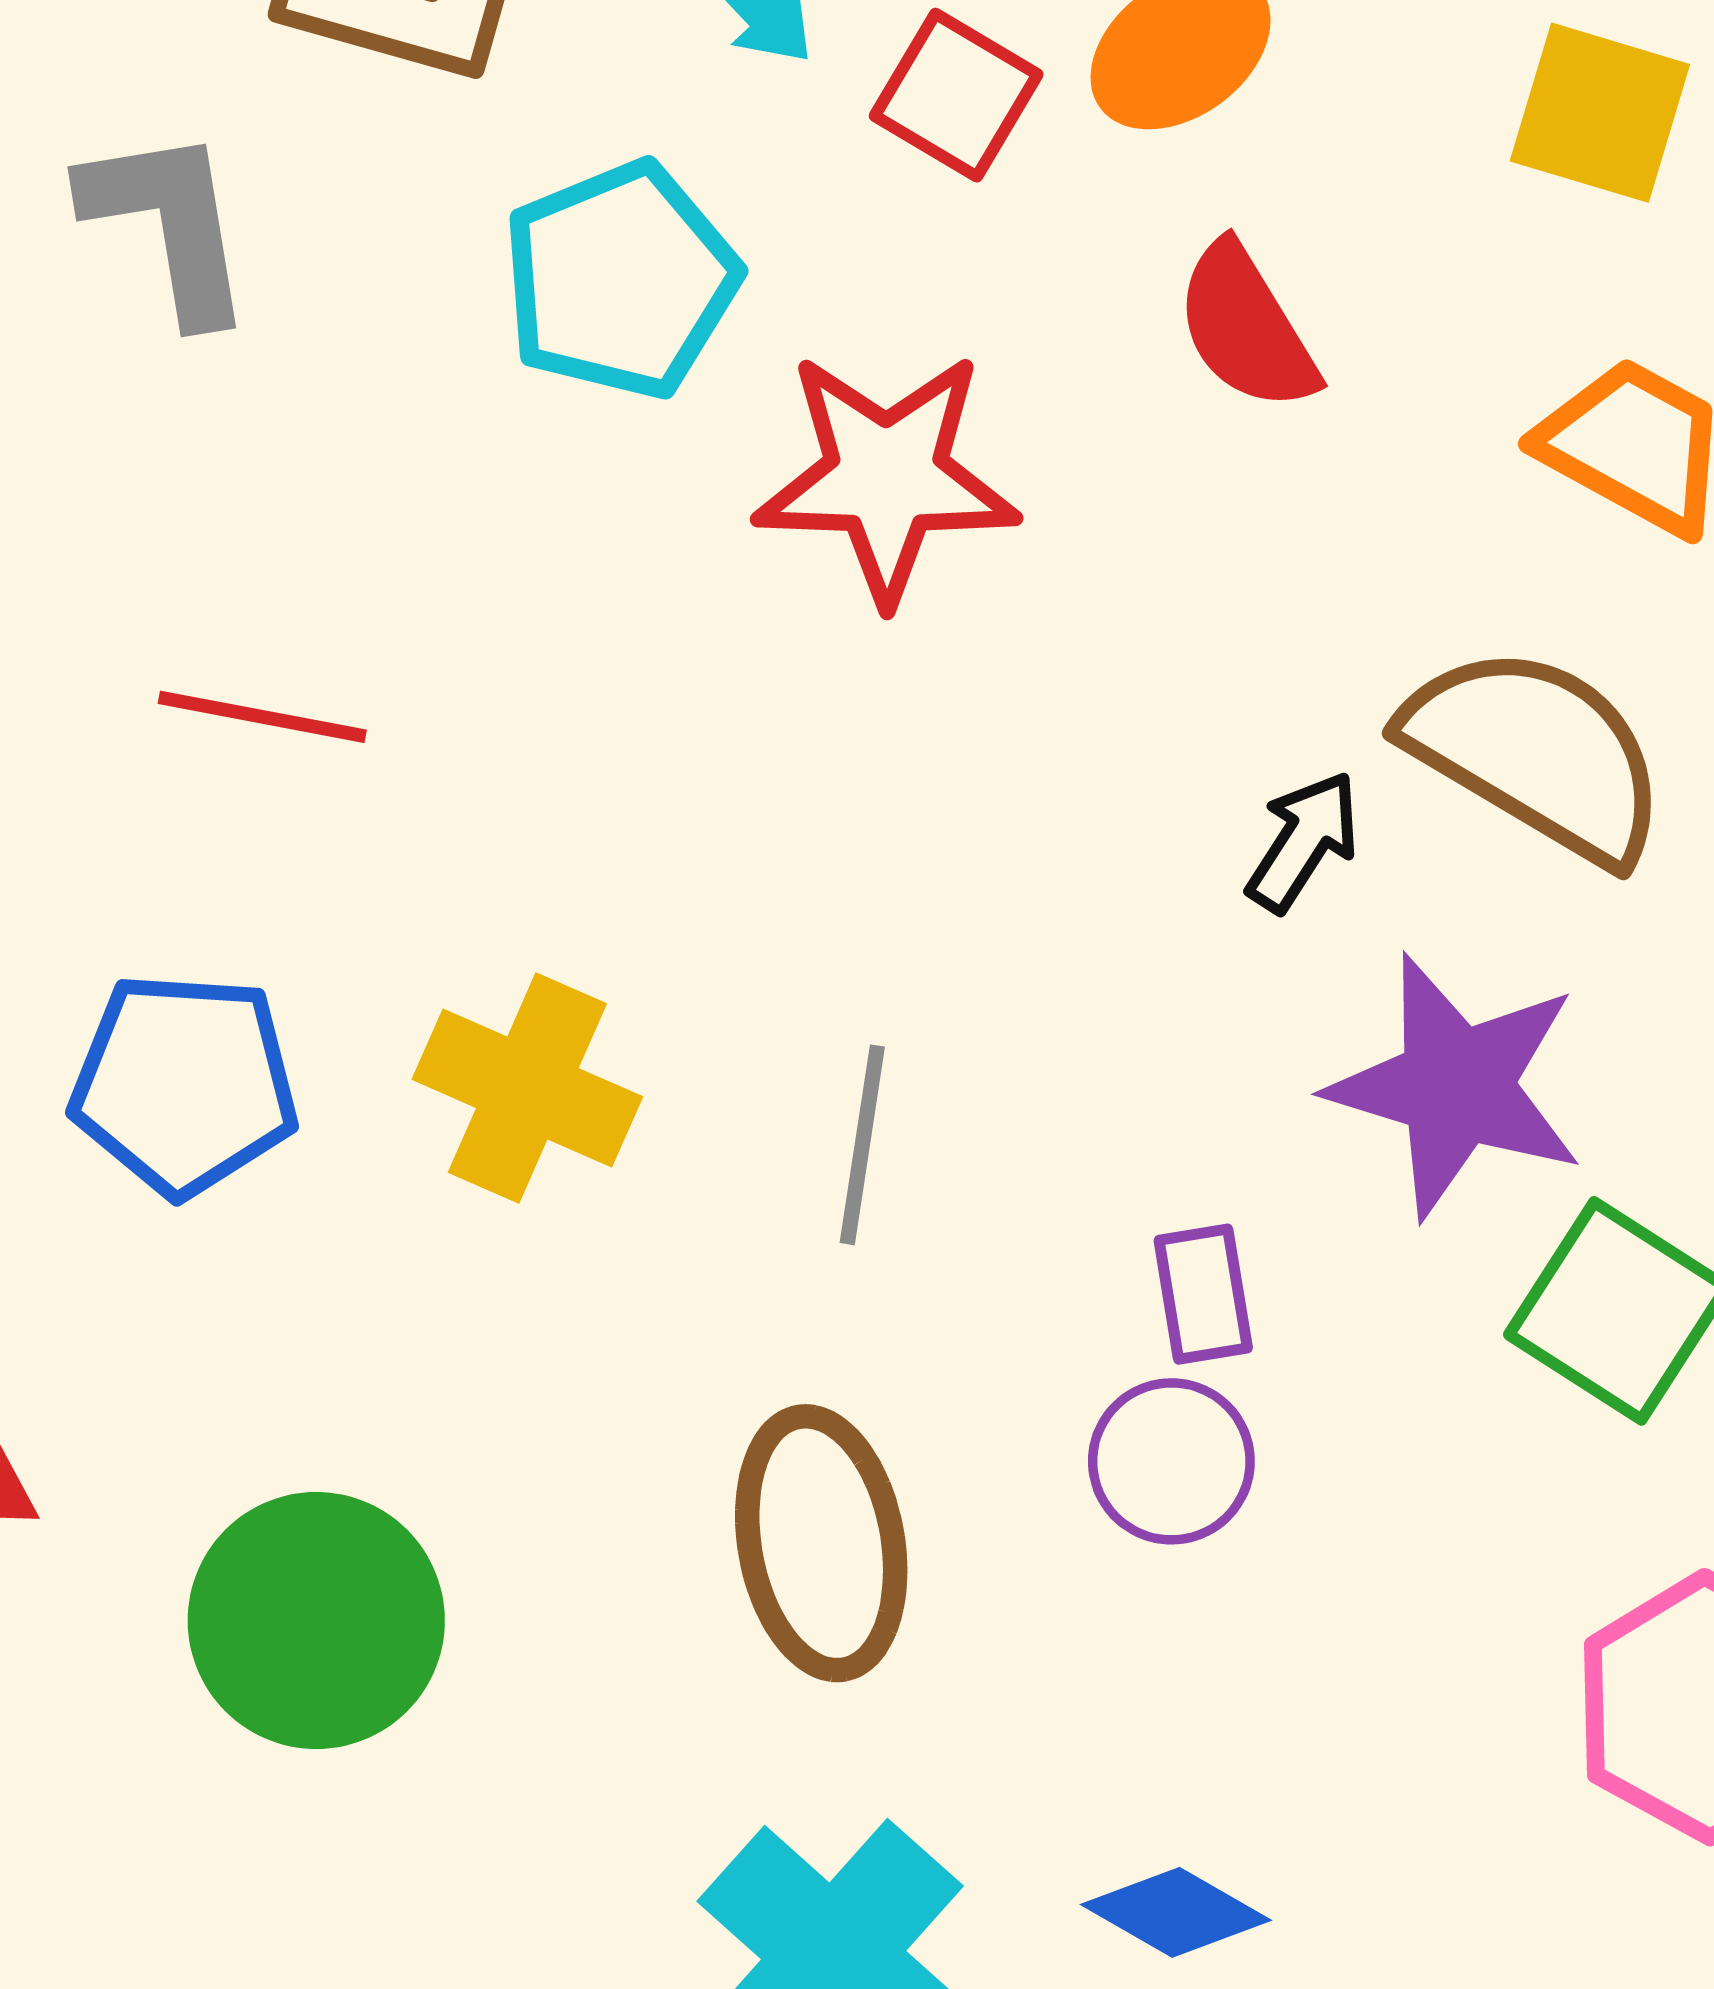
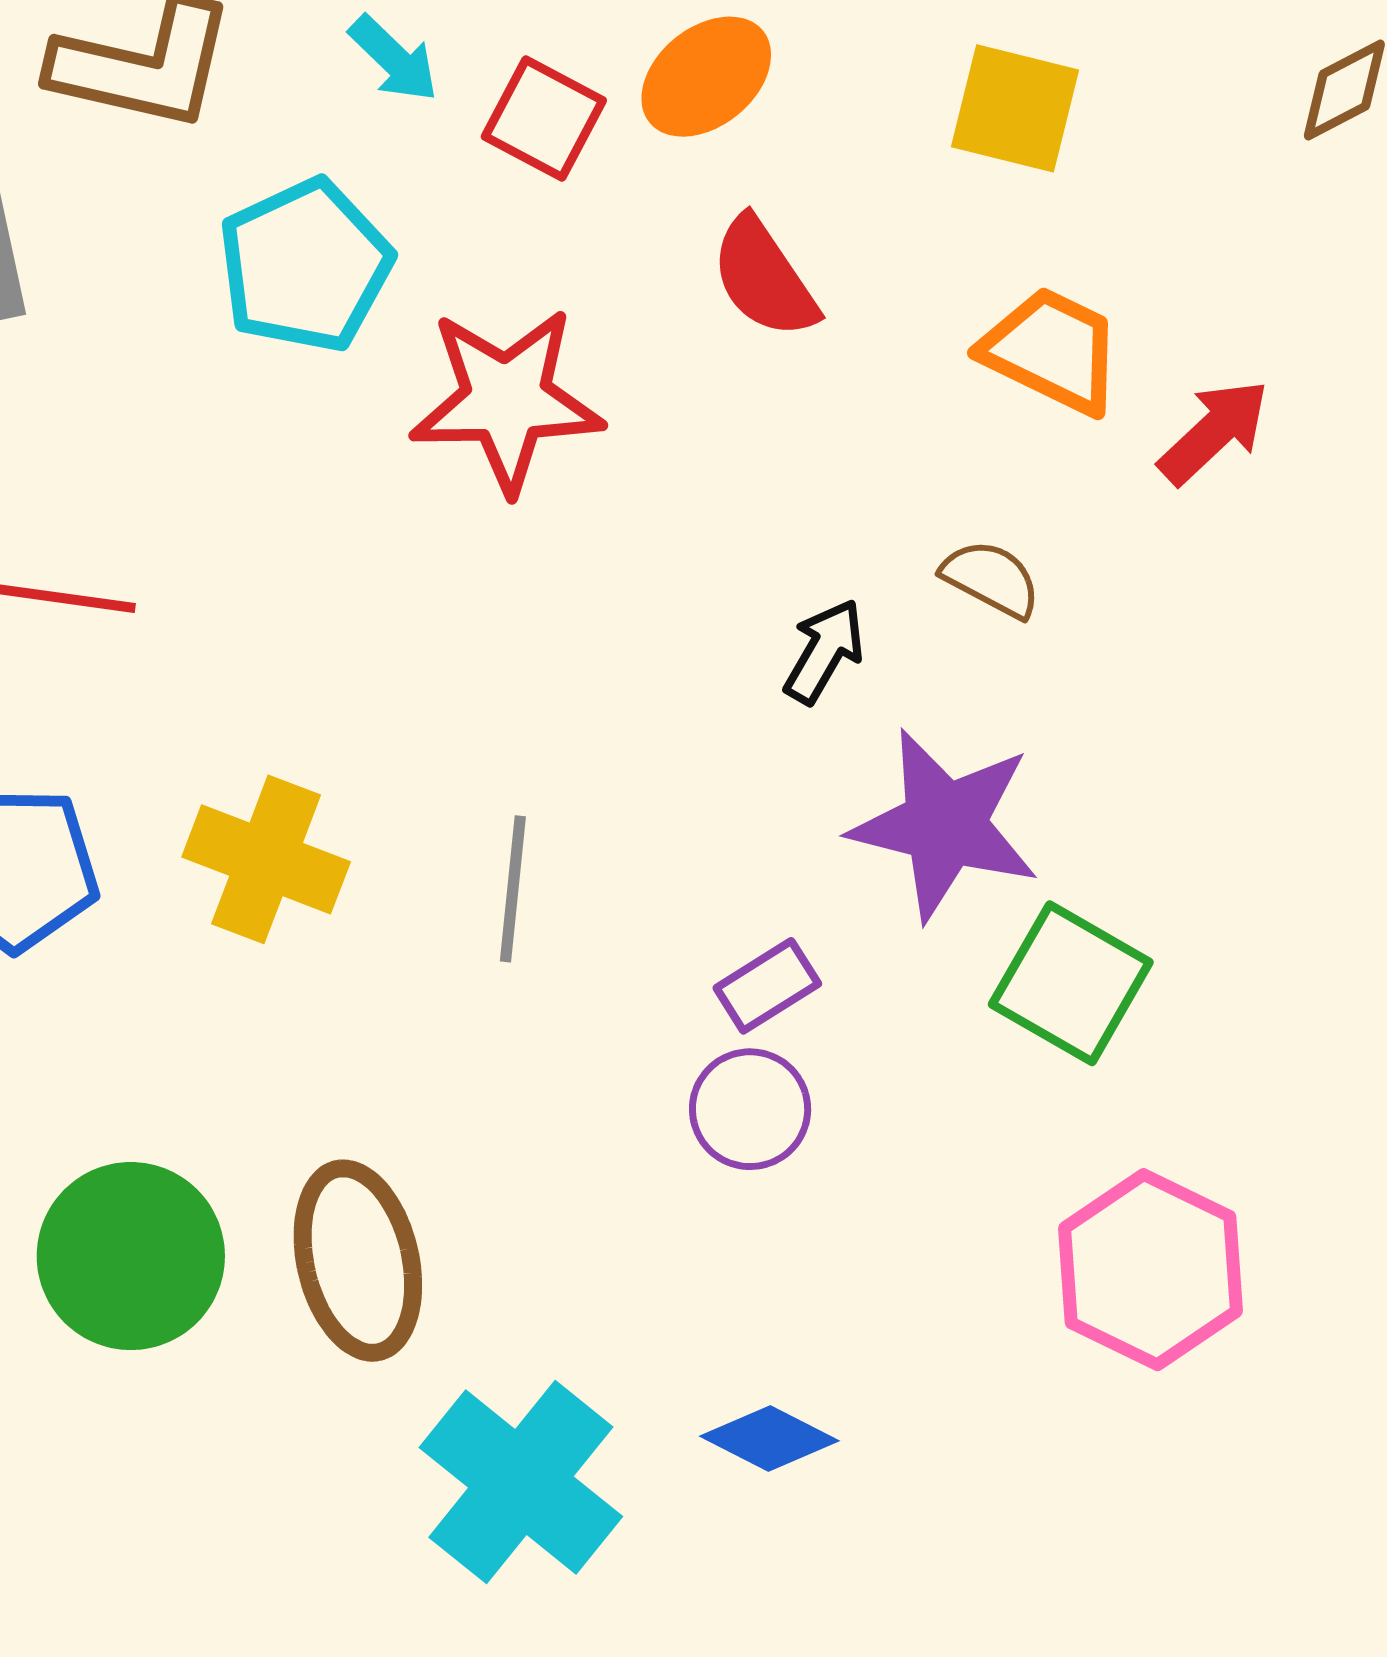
brown semicircle: (1536, 753) -> (991, 579), size x0.5
purple rectangle: (1203, 1294) -> (767, 986), turned 70
brown ellipse: (821, 1543) -> (358, 1261), moved

